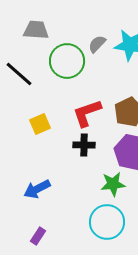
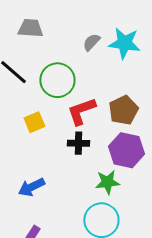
green circle: (67, 61) -> (57, 80), moved

